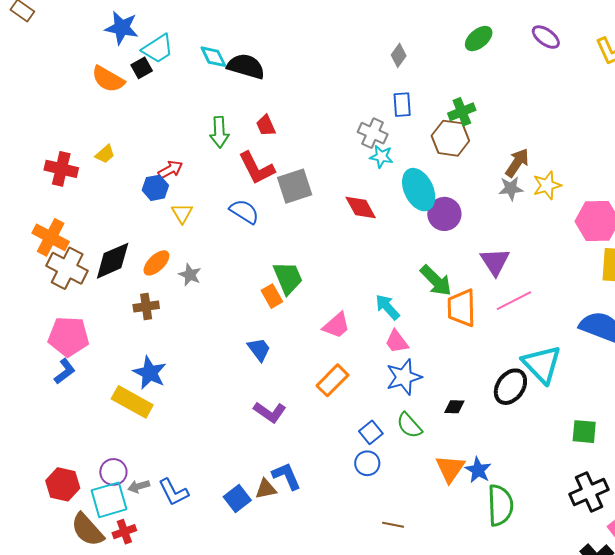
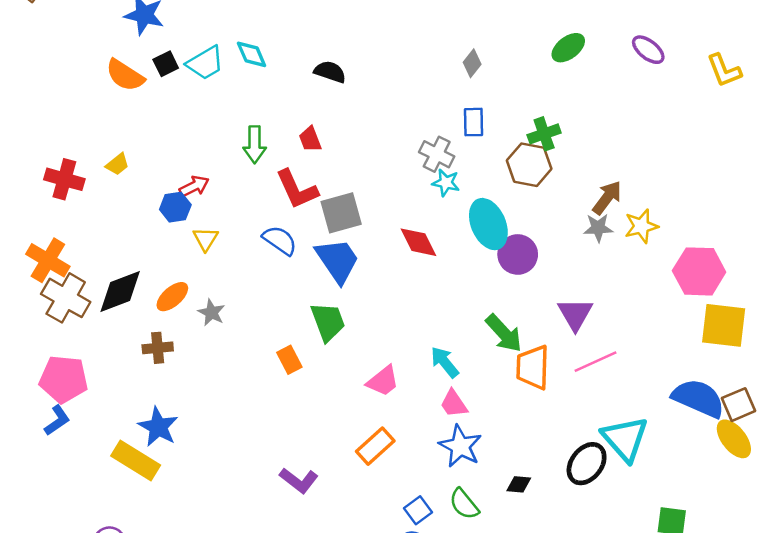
cyan trapezoid: (158, 49) -> (205, 63), moved
black semicircle: (246, 66) -> (330, 72), moved, size x0.7
orange rectangle: (272, 296) -> (289, 360), moved
blue trapezoid: (259, 349) -> (338, 260), moved, size x1.6
blue star: (404, 377) -> (460, 446), turned -30

